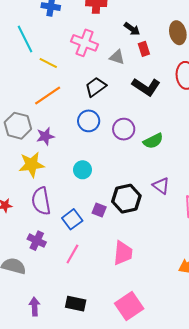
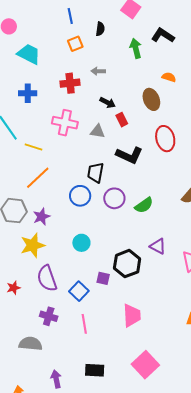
black trapezoid: (96, 87) -> (95, 173), moved, turned -35
pink line: (72, 254) -> (84, 324), turned -30

